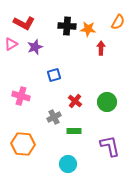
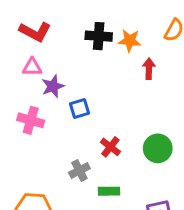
pink triangle: (11, 44) -> (32, 67), moved, turned 32
purple star: (35, 47) -> (53, 86), moved
pink cross: (21, 96) -> (31, 120), moved

